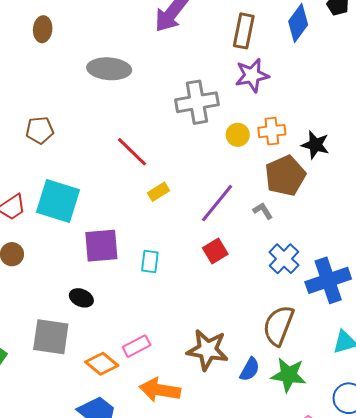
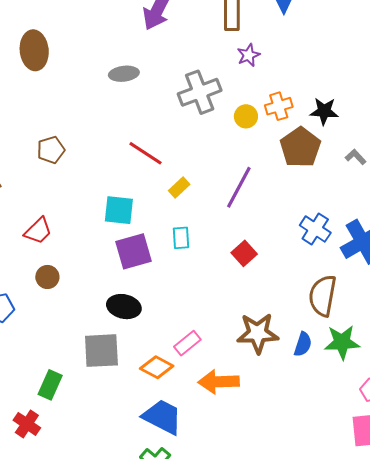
brown ellipse: (43, 29) -> (34, 50), size x1.5
gray ellipse: (109, 69) -> (124, 74), moved, size x0.7
purple star: (252, 75) -> (249, 55), size x0.7
cyan square: (58, 201) -> (119, 210), moved, size x0.7
gray L-shape: (263, 211) -> (356, 157), moved
red square: (215, 251) -> (244, 253), moved
cyan rectangle: (150, 261) -> (181, 238), moved
black ellipse: (81, 298) -> (124, 307), size x1.4

